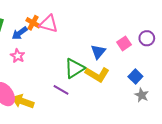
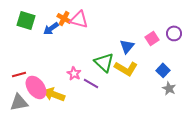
pink star: (18, 56) -> (74, 73), moved
green triangle: (74, 68) -> (104, 62), turned -45

